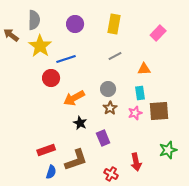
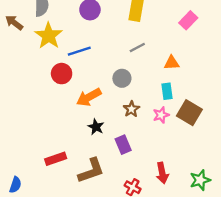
gray circle: (108, 89) -> (122, 78), moved
brown square: (159, 111) -> (189, 113), turned 35
green star: (168, 150) -> (200, 180), moved
blue semicircle: (51, 172) -> (15, 185), moved

